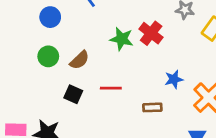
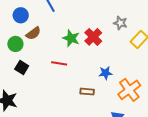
brown semicircle: (80, 60) -> (33, 33), moved
red line: (111, 88) -> (59, 63), moved
black square: (73, 94) -> (22, 68), moved

